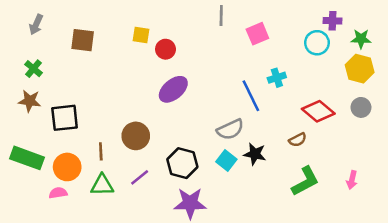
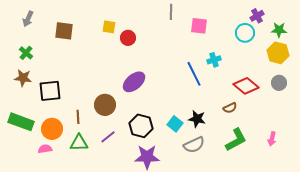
purple cross: (333, 21) -> (257, 16), turned -32
pink square: (257, 34) -> (199, 26), turned 30
purple ellipse: (173, 89) -> (134, 82), moved
gray semicircle: (230, 129) -> (194, 145), moved

